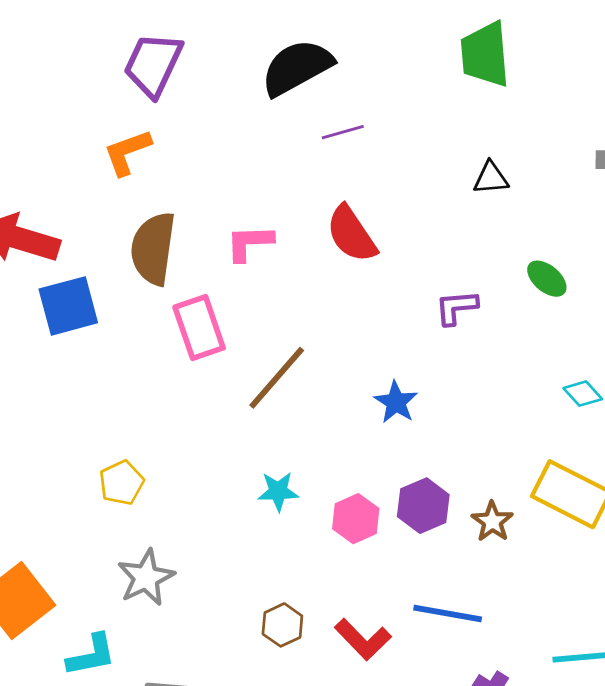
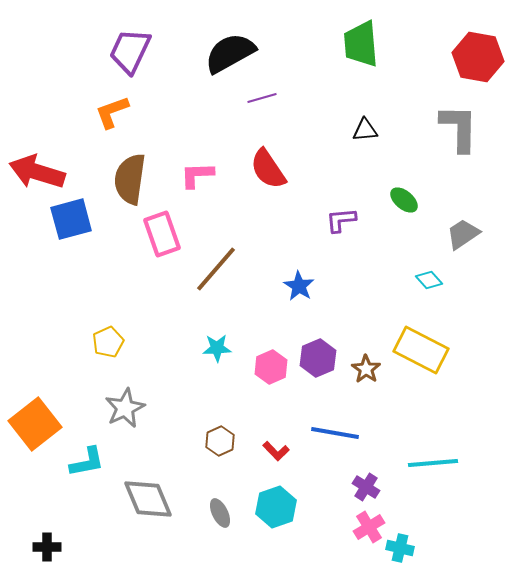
red L-shape: (363, 639) -> (276, 451), size x0.7

